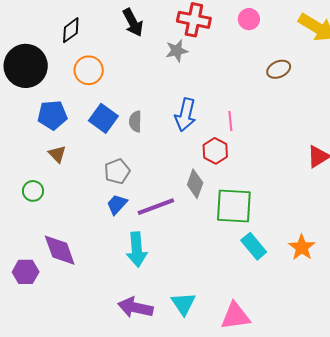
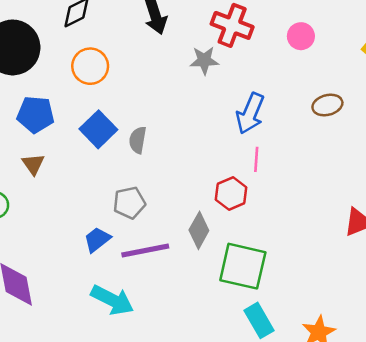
blue arrow: (185, 115) -> (250, 113), moved
gray pentagon: (117, 171) -> (129, 203), moved
cyan arrow: (137, 250) -> (112, 300), turned -68

